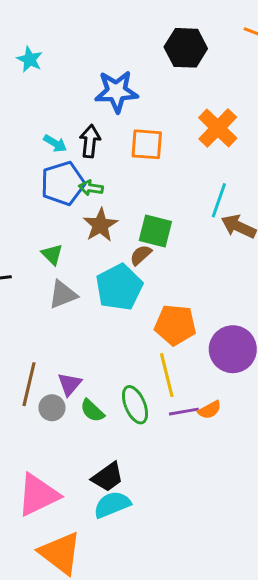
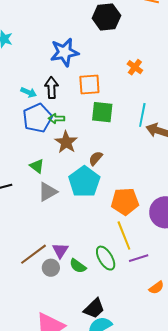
orange cross: (218, 128) -> (135, 67), size x0.6
green square: (155, 231) -> (102, 112), moved
brown line: (29, 384) -> (33, 254), turned 48
orange semicircle: (210, 410) -> (156, 288), moved

